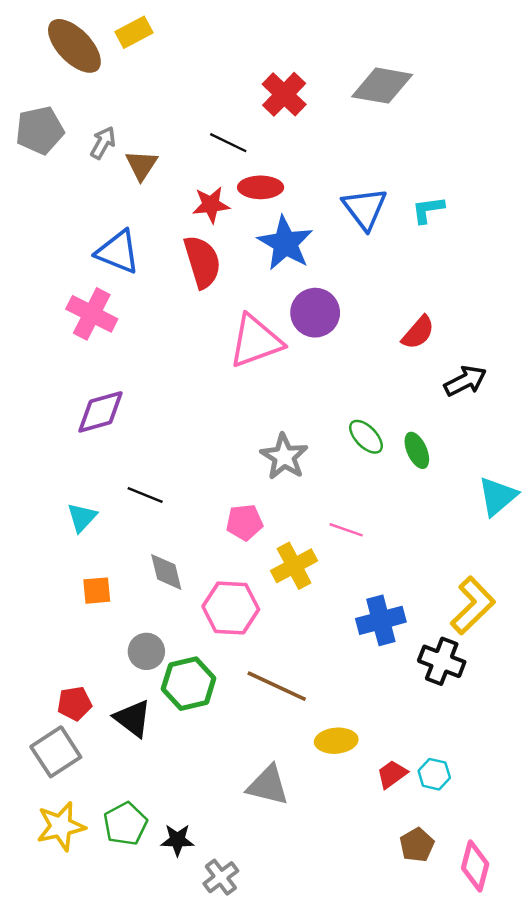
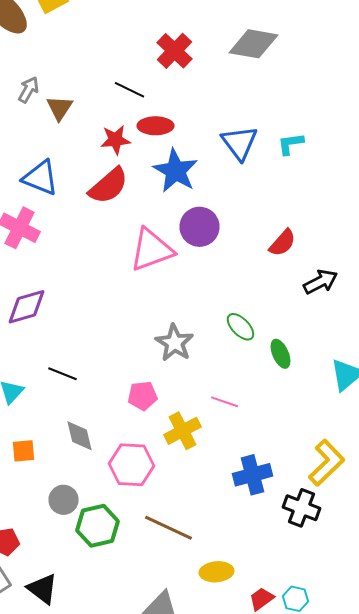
red semicircle: (202, 262) -> (108, 186), turned 66
green ellipse: (417, 450) -> (280, 354), moved
black triangle: (133, 718) -> (42, 589), moved

